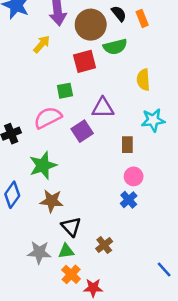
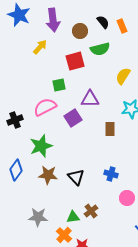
brown circle: (91, 25) -> (80, 31), size x0.6
yellow semicircle: (143, 80) -> (123, 76), turned 36
pink circle: (134, 176) -> (127, 198), moved
blue cross: (129, 200) -> (111, 174), turned -32
black triangle: (71, 227) -> (76, 177), moved
green triangle: (66, 251) -> (73, 217), moved

